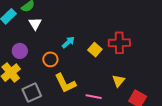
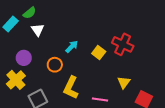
red cross: (119, 43) -> (123, 44), turned 30
yellow L-shape: (65, 83) -> (71, 88), turned 55

